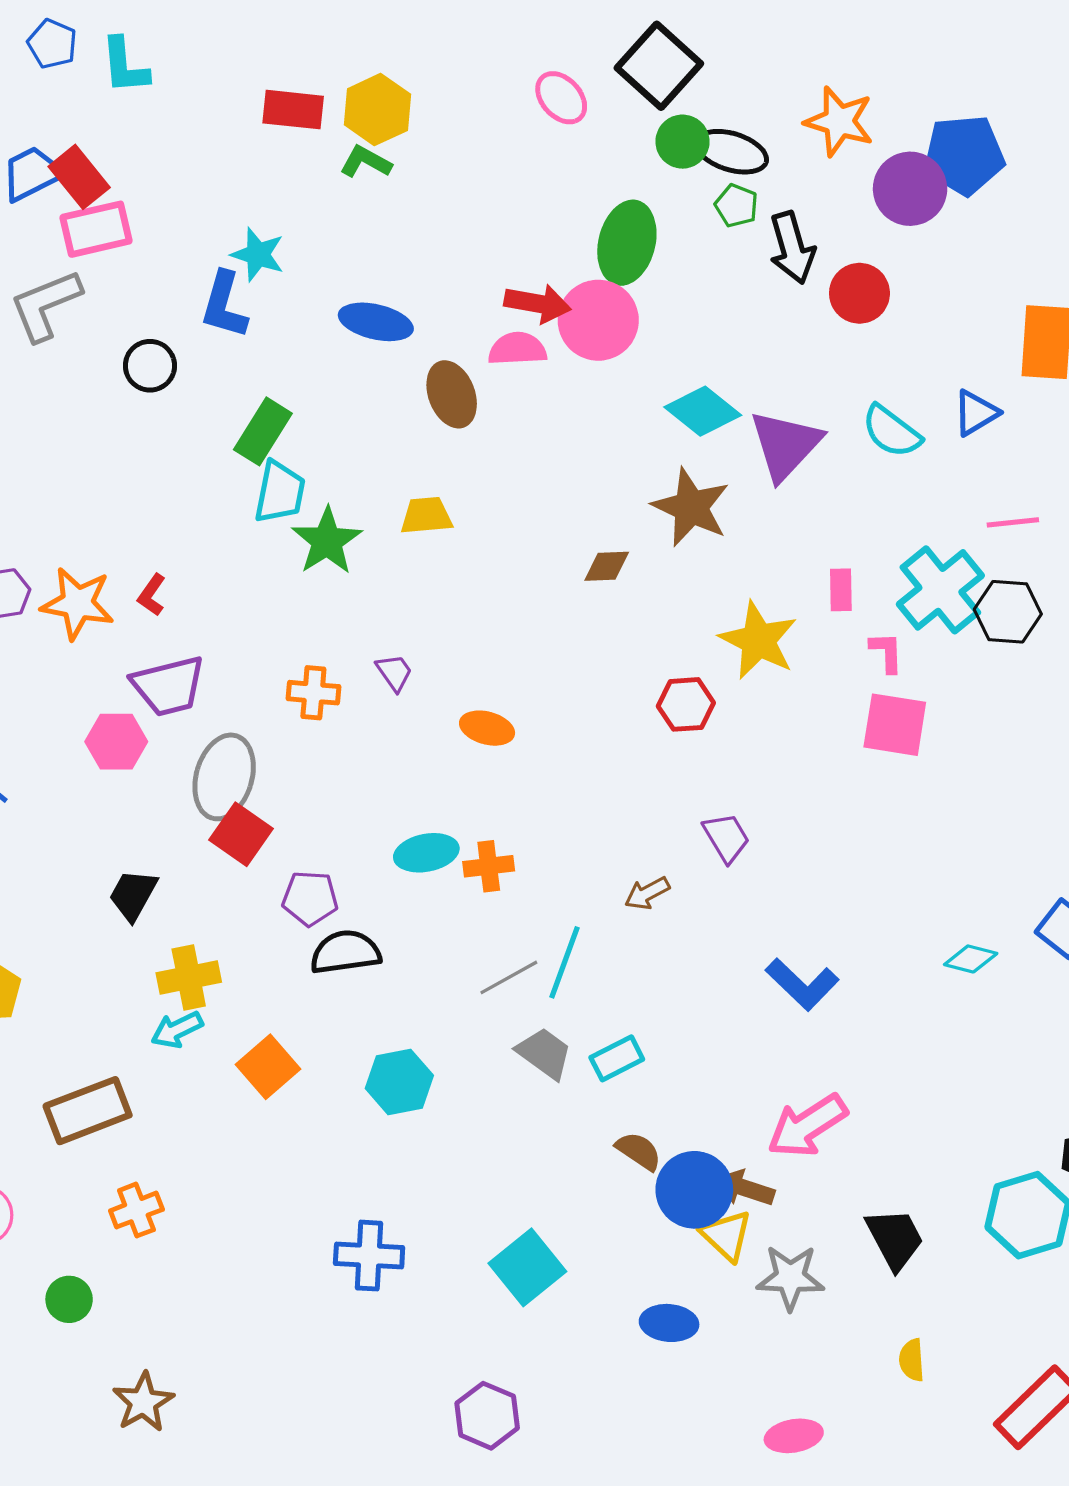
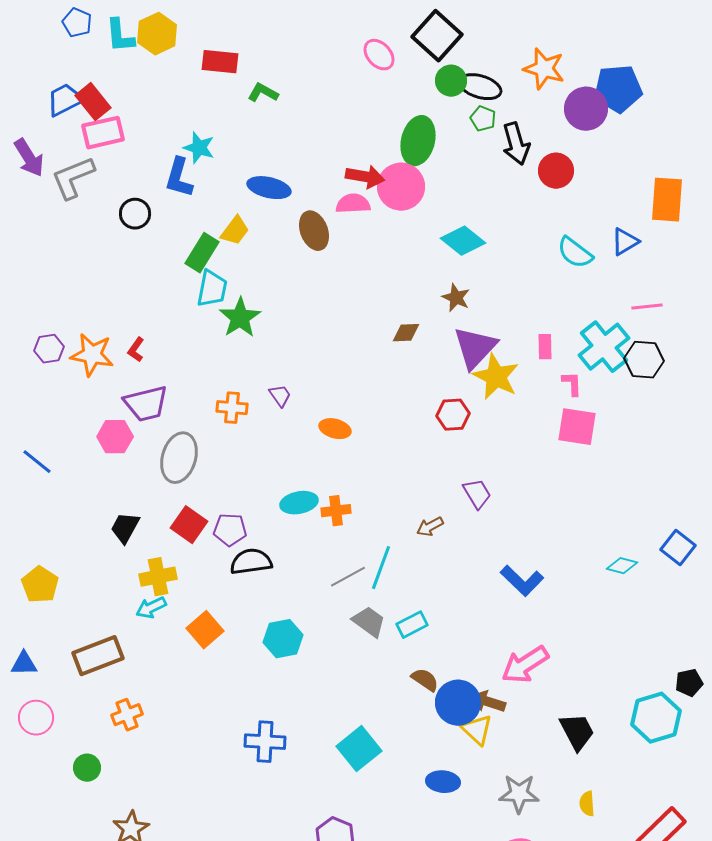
yellow hexagon: (377, 110) -> (157, 34), moved
purple triangle: (785, 445) -> (475, 348), moved
brown star: (691, 507) -> (456, 298), size x0.6
yellow trapezoid: (426, 516) -> (235, 231), moved, turned 132
red square: (241, 834) -> (189, 525), moved
gray star: (790, 1277) -> (519, 794), moved

